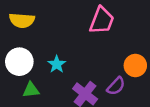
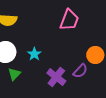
green triangle: (31, 90) -> (14, 74), turned -40

